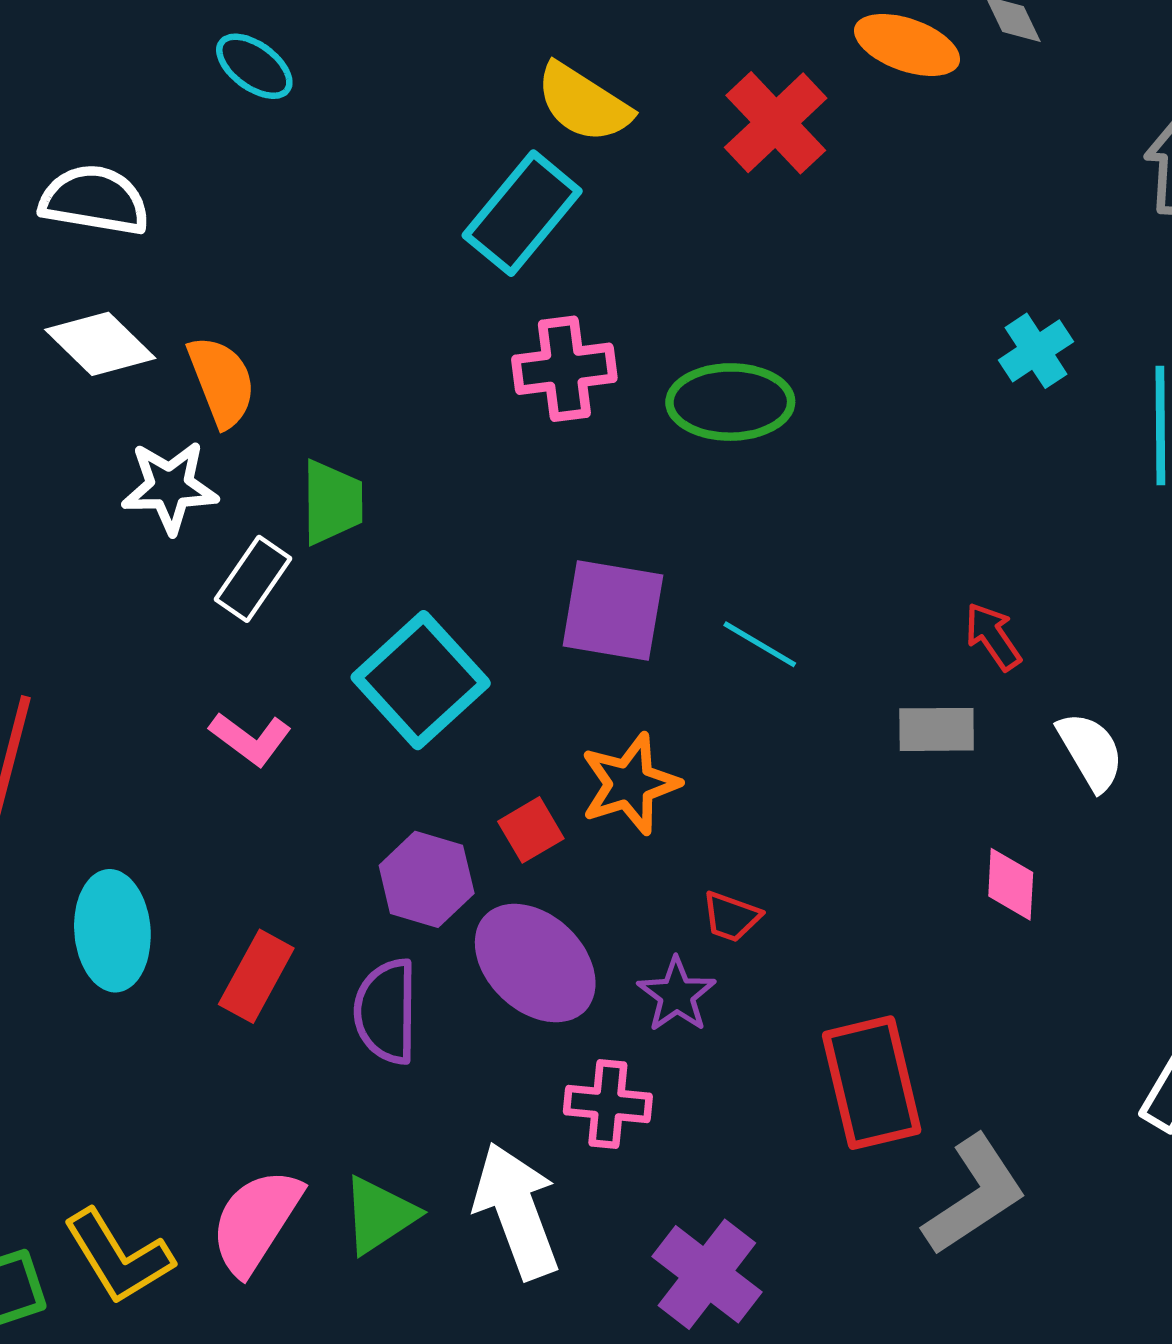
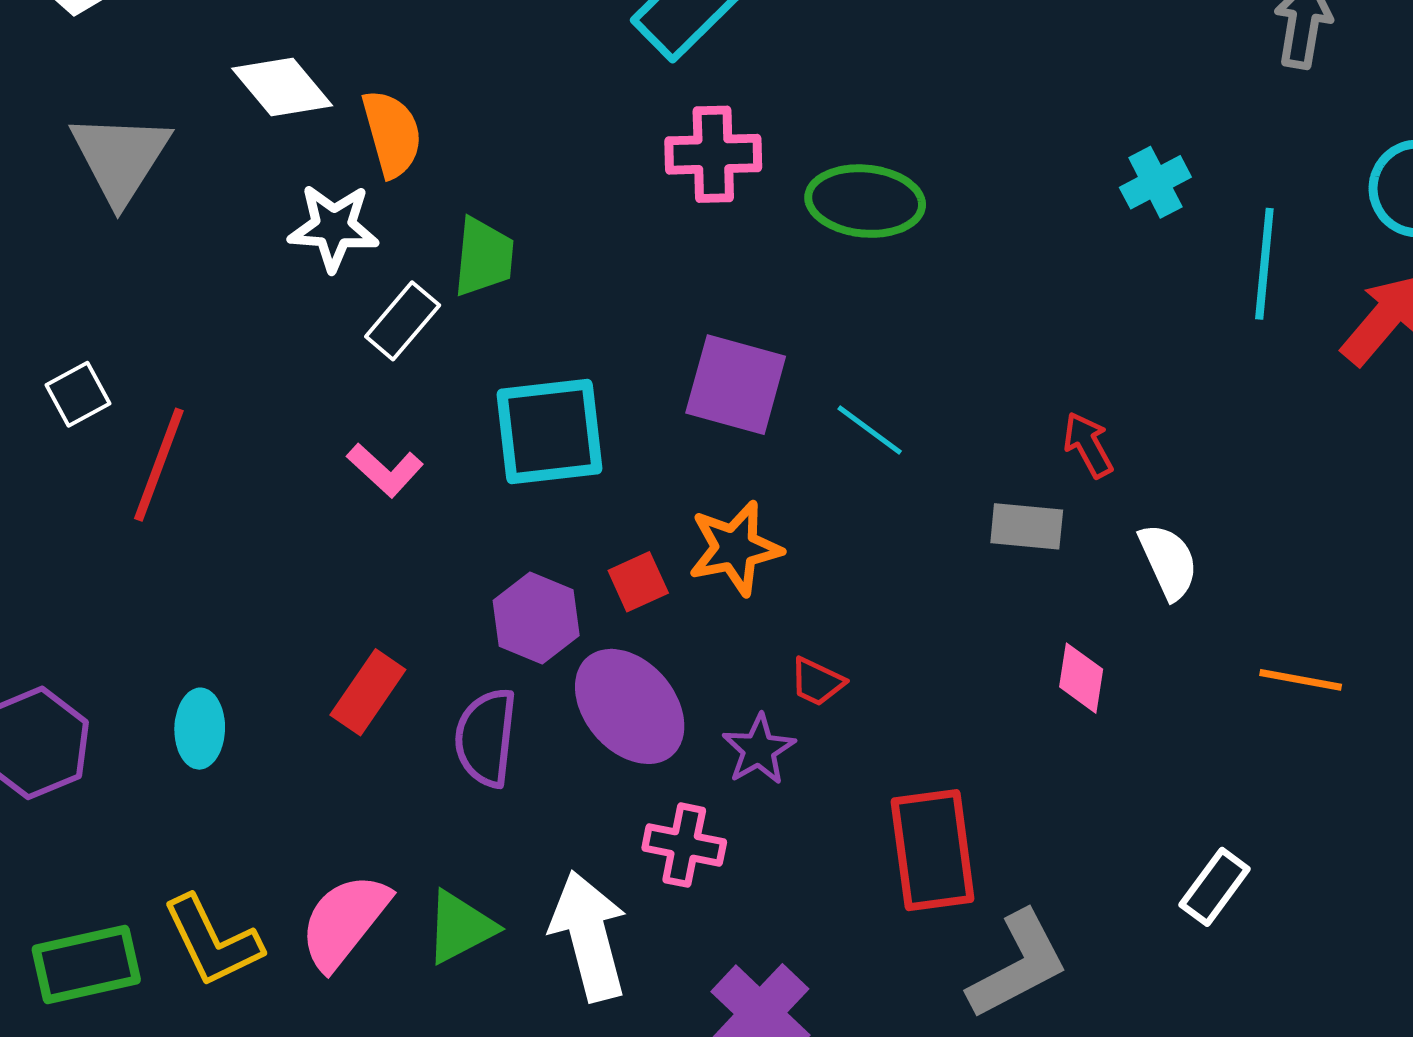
cyan square: (421, 680) -> (550, 431), turned 30
cyan ellipse: (112, 931) -> (200, 729), moved, size x0.7

